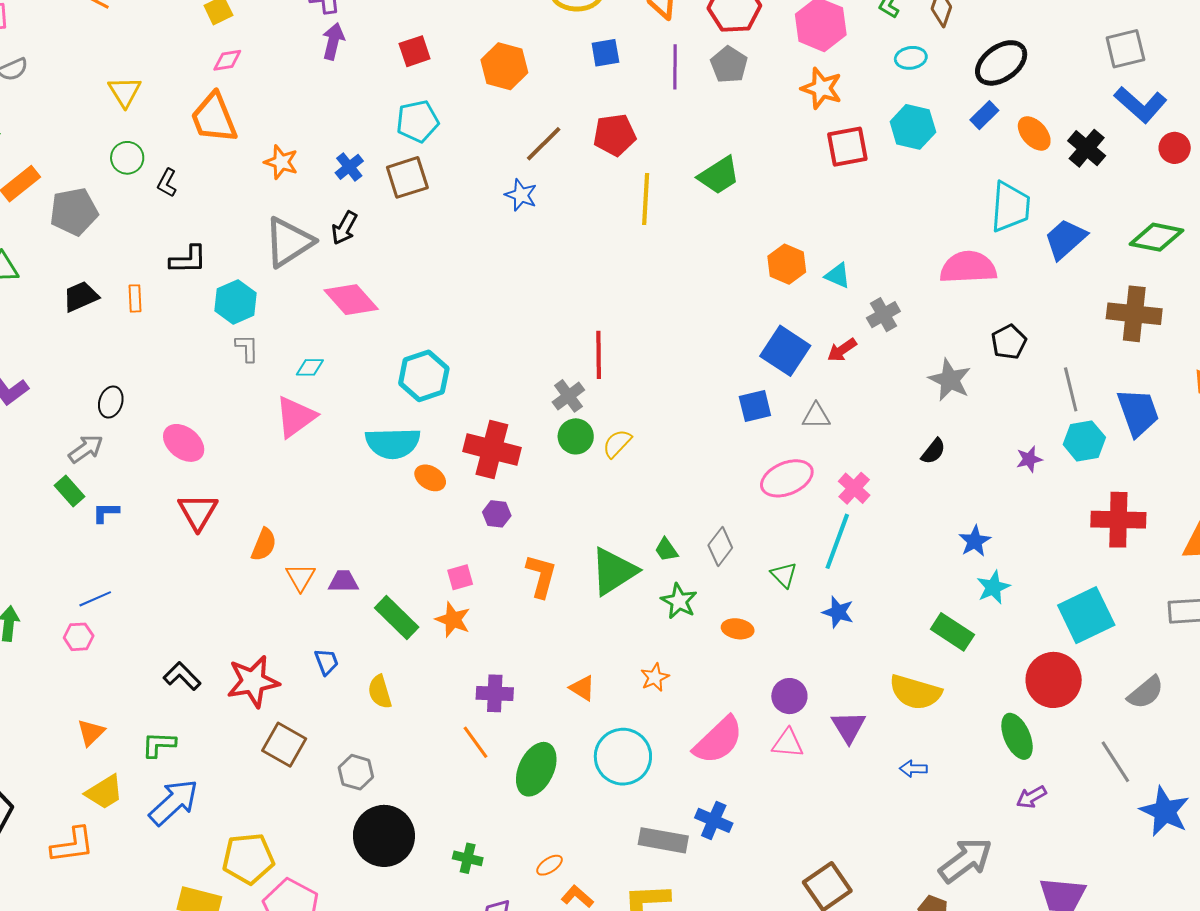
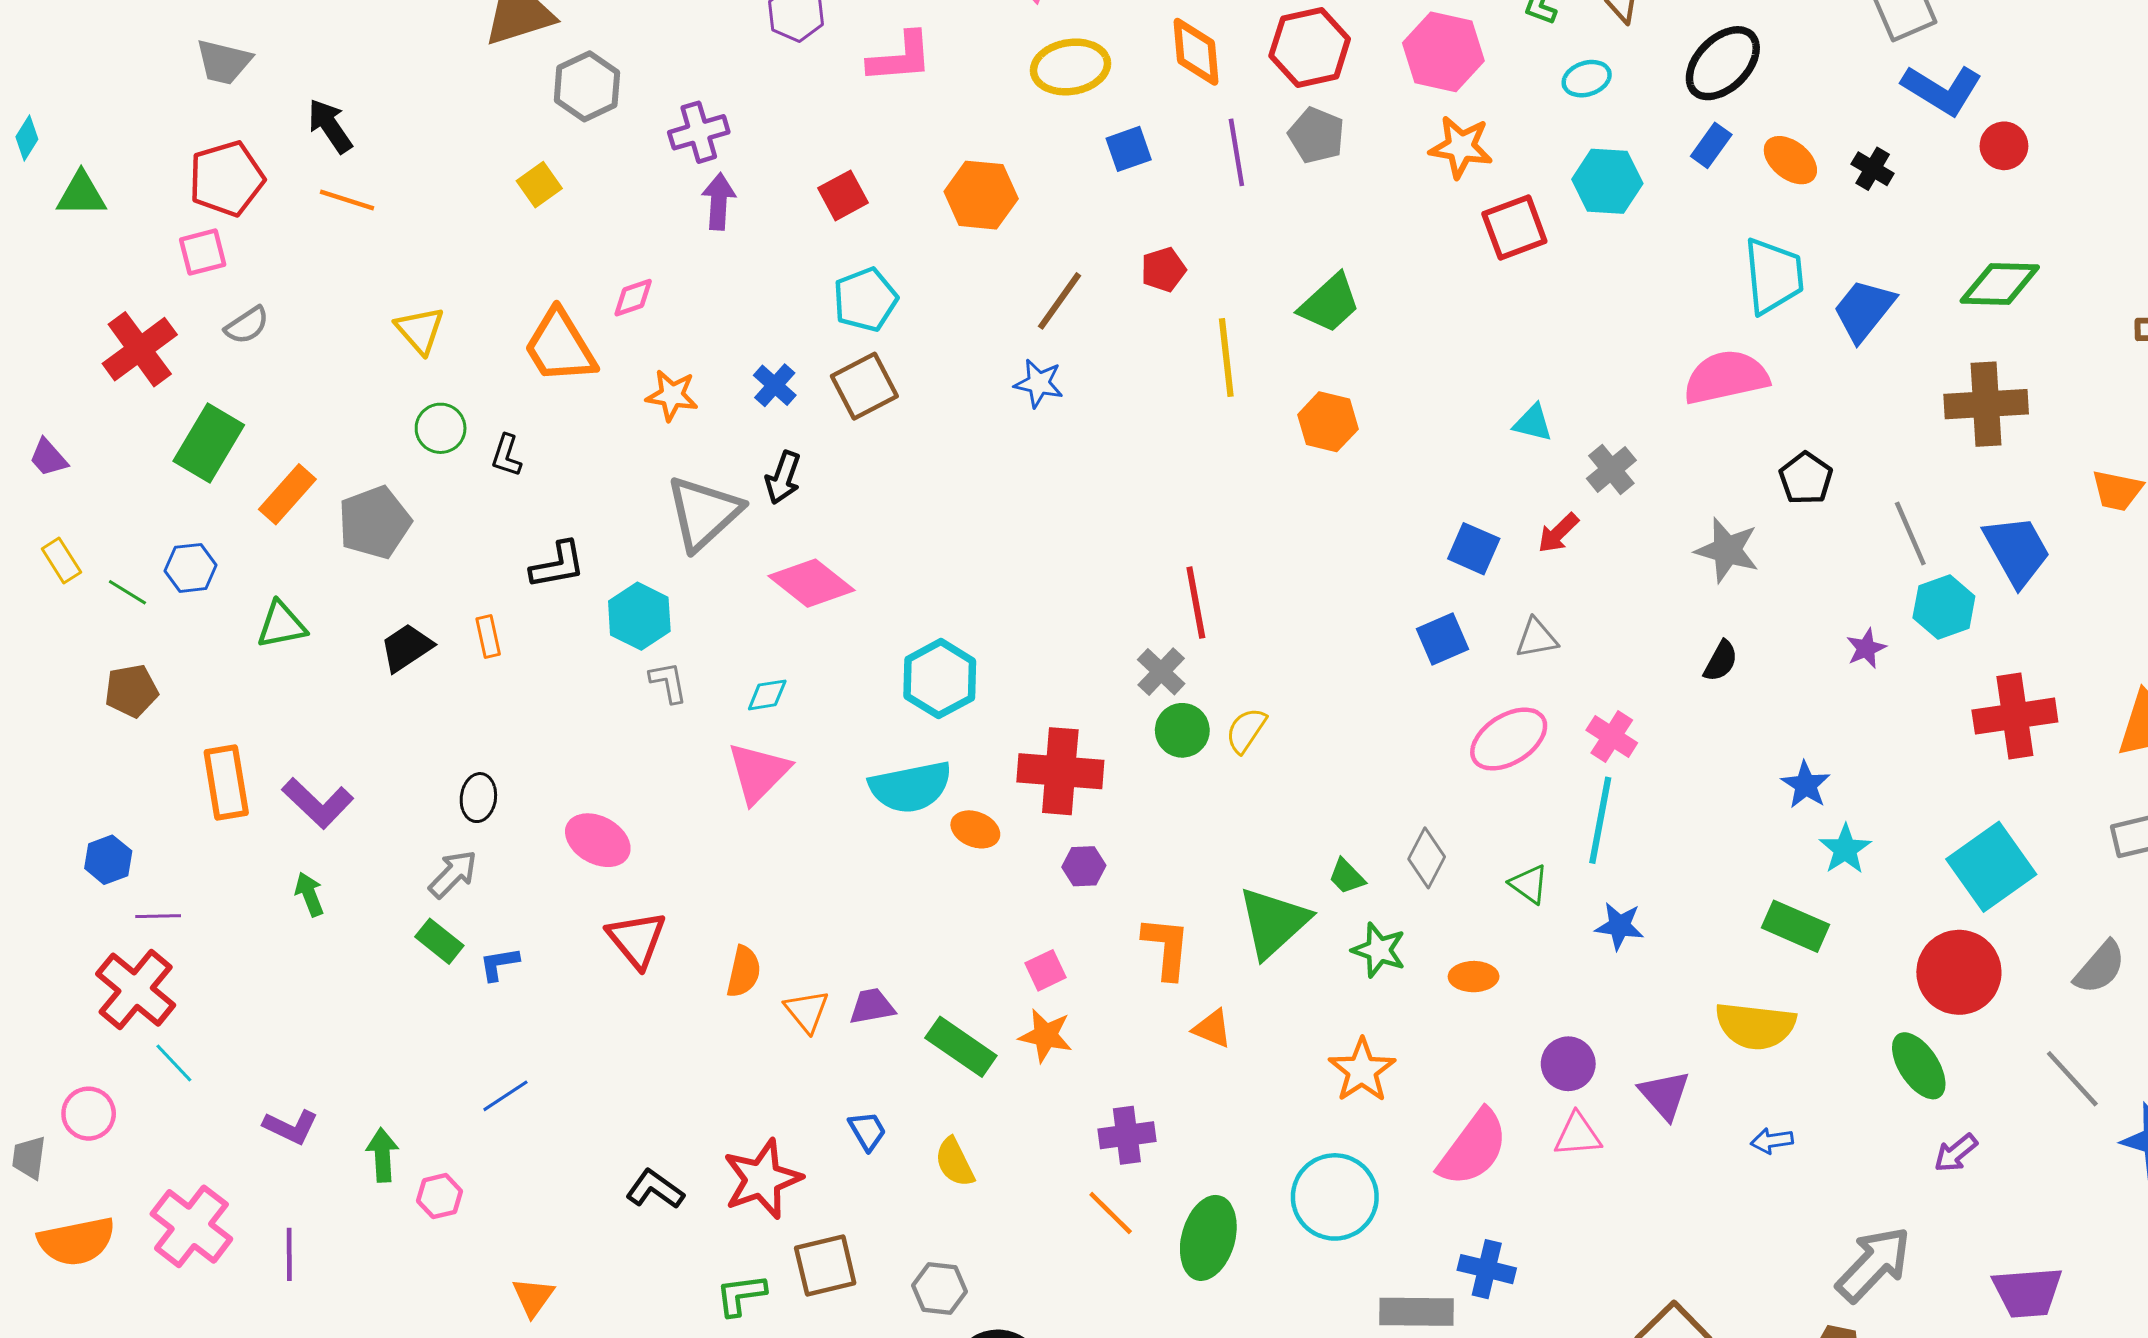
pink diamond: (227, 60) -> (633, 298), moved
red pentagon: (615, 135) -> (1163, 270), size x0.7
black cross: (1087, 148) -> (1873, 169), size x0.7
orange hexagon: (787, 264) -> (1328, 422), moved
blue square: (785, 351) -> (1474, 549), size x0.7
pink hexagon: (79, 637) -> (440, 1196), moved
orange star: (655, 677) -> (1362, 1070), size x1.5
orange triangle: (582, 688) -> (1212, 1028), moved
green L-shape: (159, 745) -> (741, 1295), moved
brown square: (284, 745) -> (825, 1266), turned -33

